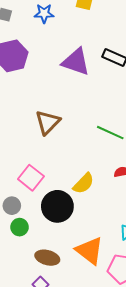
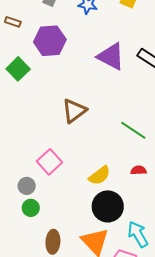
black circle: (57, 206) -> (108, 206), moved
brown ellipse: (47, 258) -> (53, 242), turned 70

